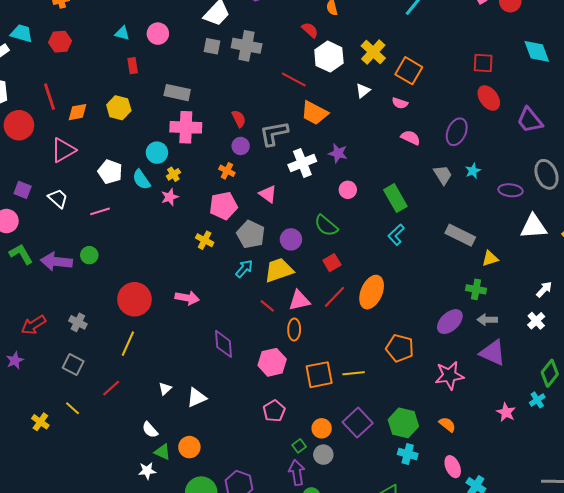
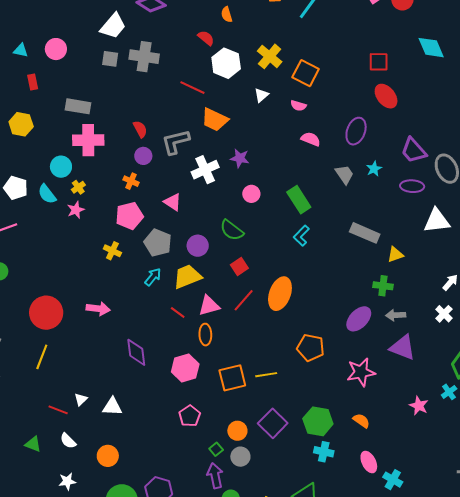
purple trapezoid: (530, 120) -> (414, 150), moved
red line: (111, 388) -> (58, 410), moved, turned 66
white triangle: (196, 398) -> (112, 407), turned 30
green triangle: (162, 452) -> (33, 444), moved

